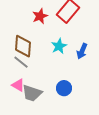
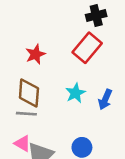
red star: (40, 16) -> (35, 54), moved
gray line: (21, 62) -> (26, 114), turned -35

